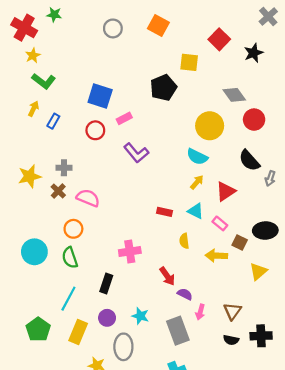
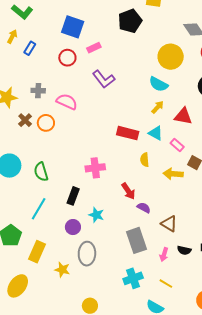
brown cross: (58, 191) -> (25, 120), moved
red triangle: (226, 191) -> (183, 116), turned 42
pink semicircle: (88, 198) -> (67, 102), moved
red rectangle: (165, 212) -> (128, 133), size x1.5
orange circle: (73, 229) -> (46, 123), moved
brown triangle: (232, 311) -> (169, 224), moved, turned -36
pink arrow: (200, 312) -> (164, 255), moved
cyan star: (140, 316) -> (96, 215), moved
yellow rectangle: (78, 332) -> (37, 252), moved

